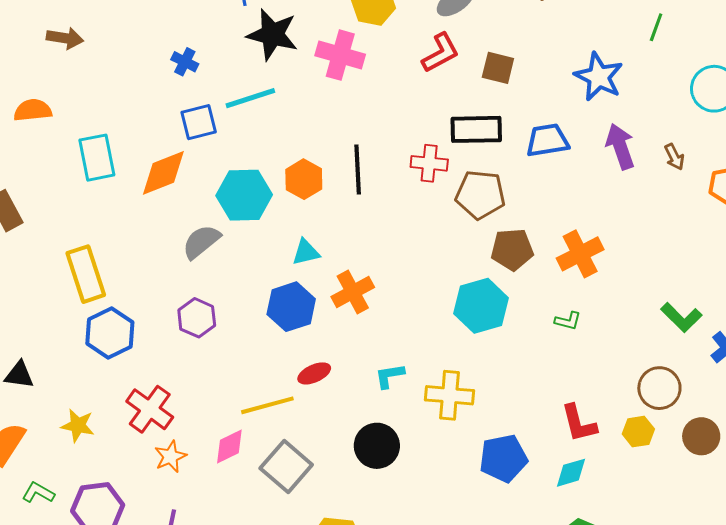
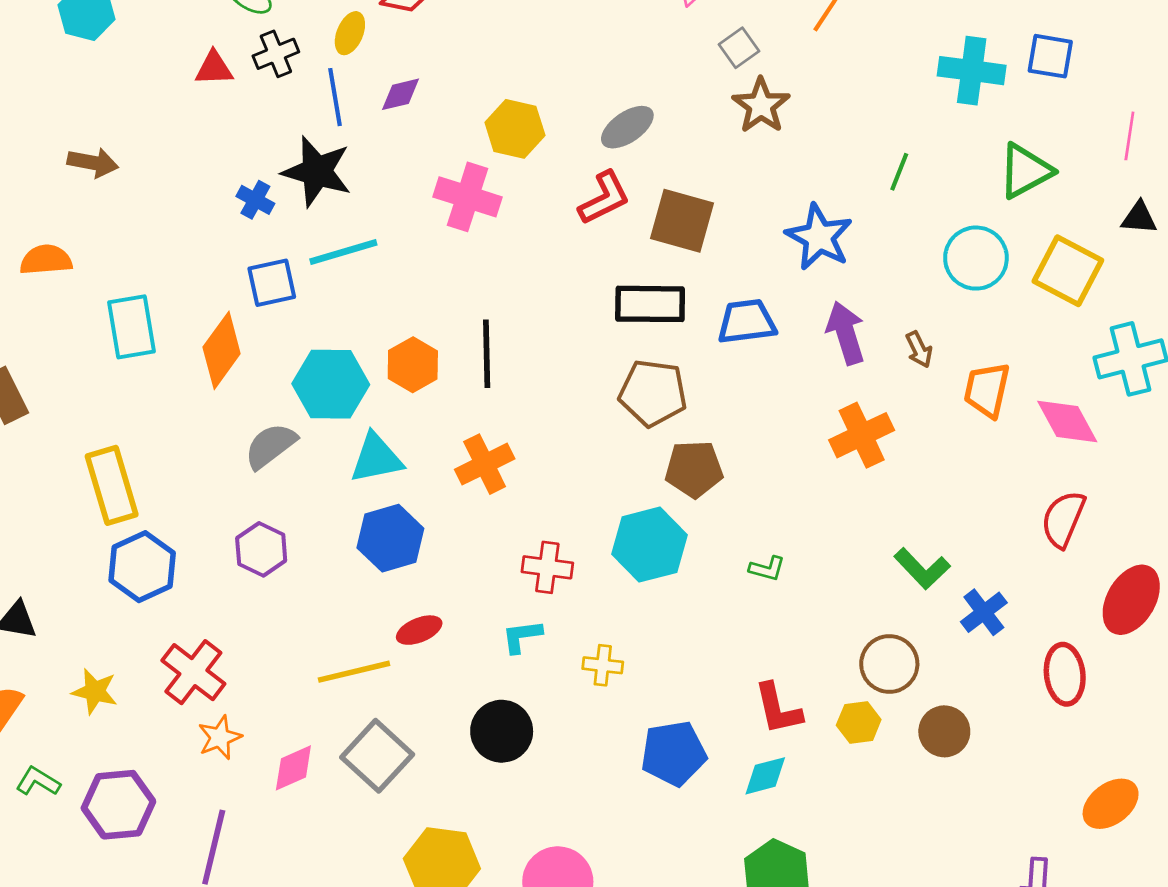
black star: (272, 35) -> (317, 171), moved
brown square: (498, 68) -> (682, 221), size x1.4
red cross: (429, 163) -> (547, 567), moved
orange diamond: (163, 173) -> (222, 350), turned -34
cyan triangle: (306, 252) -> (376, 458), moved, size x1.4
orange cross: (580, 254) -> (862, 435), moved
orange cross: (353, 292) -> (485, 464), moved
yellow cross: (449, 395) -> (603, 665), size x0.6
pink diamond: (229, 446) -> (293, 768), moved

